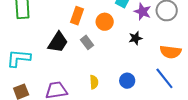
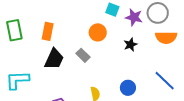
orange rectangle: (77, 16) -> (48, 31), moved
orange semicircle: (171, 52) -> (166, 38), moved

